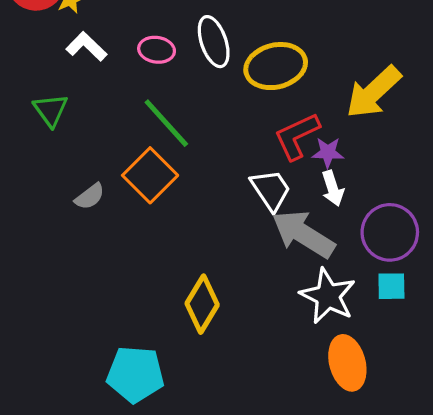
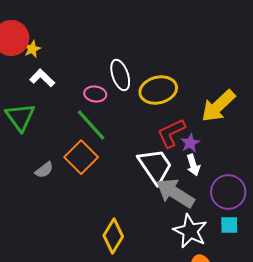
pink ellipse: (157, 50) -> (95, 94), moved
green triangle: (51, 110) -> (20, 117), size x1.4
purple star: (328, 152) -> (190, 143), turned -30
white trapezoid: (271, 190) -> (155, 166), size x1.4

